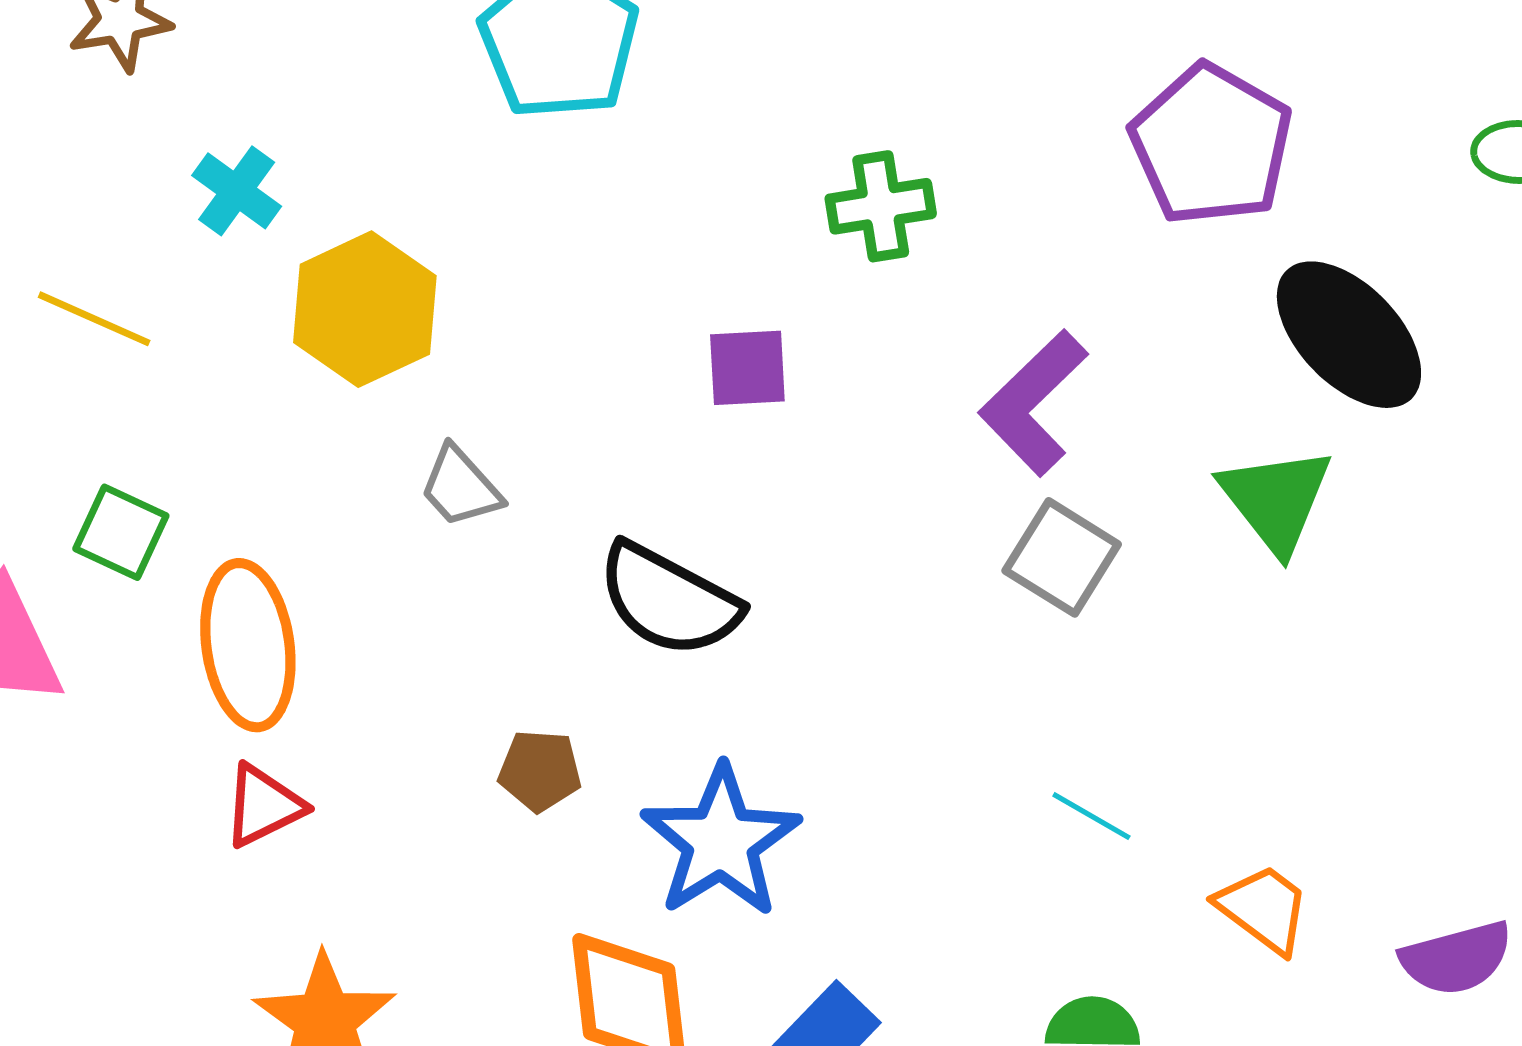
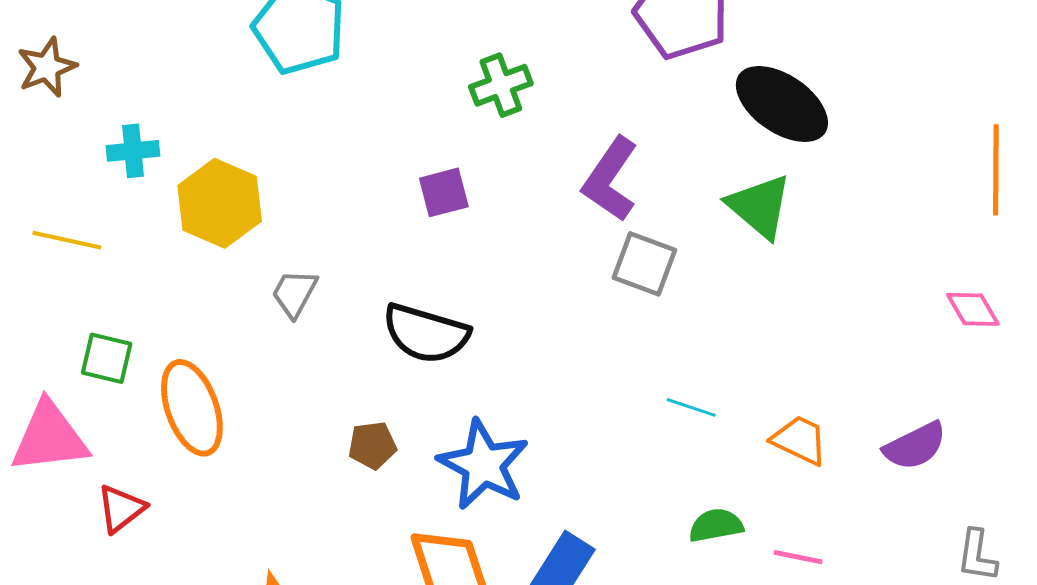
cyan cross: (237, 191) -> (133, 151), turned -30
gray trapezoid: (460, 487) -> (294, 293), turned 82
red triangle: (264, 806) -> (121, 509), moved

